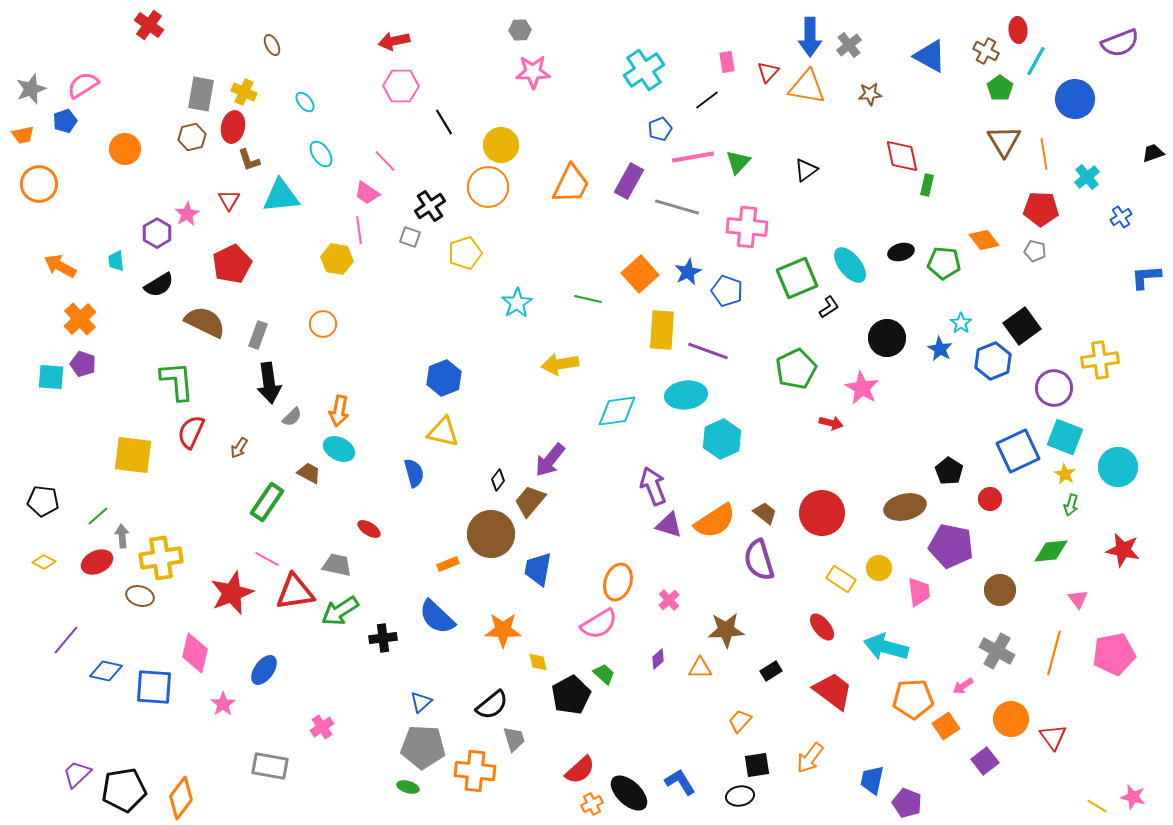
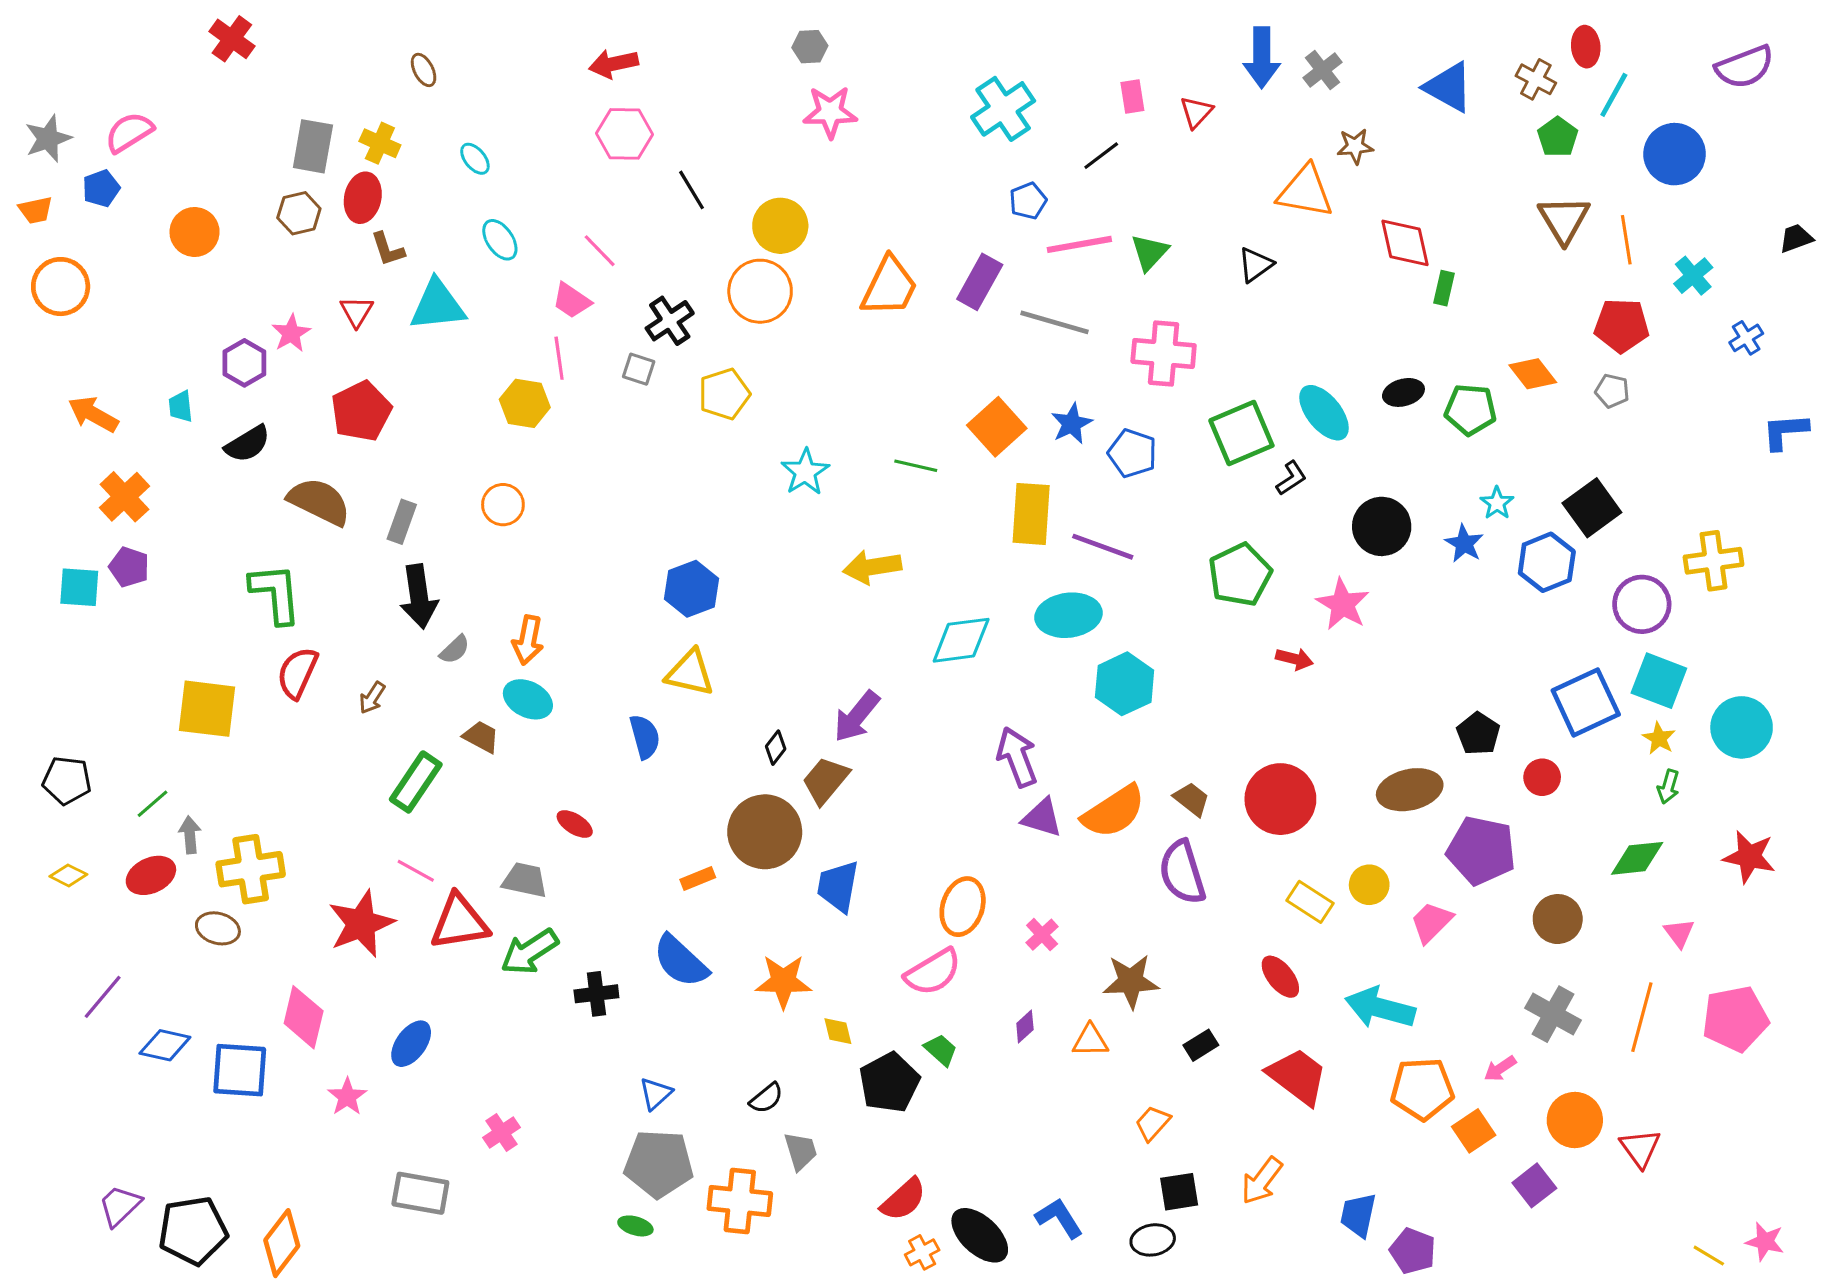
orange triangle: (807, 87) -> (1305, 191), moved
pink trapezoid: (919, 592) -> (1432, 922), turned -128
black semicircle: (492, 705) -> (766, 1098), size x0.7

